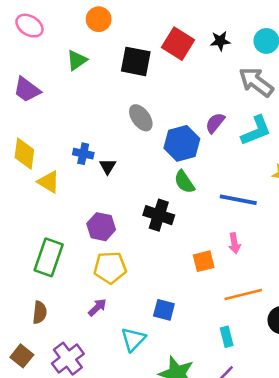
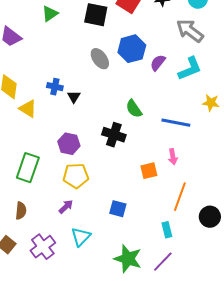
blue hexagon: (182, 143) -> (132, 49), moved
orange line: (243, 295) -> (180, 197), turned -56
cyan triangle: (133, 339) -> (81, 237), moved

